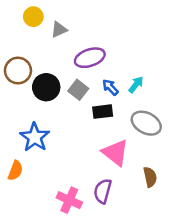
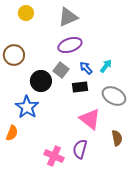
gray triangle: (59, 29) -> (68, 17), moved, size x1.5
black circle: (46, 87) -> (41, 81), moved

